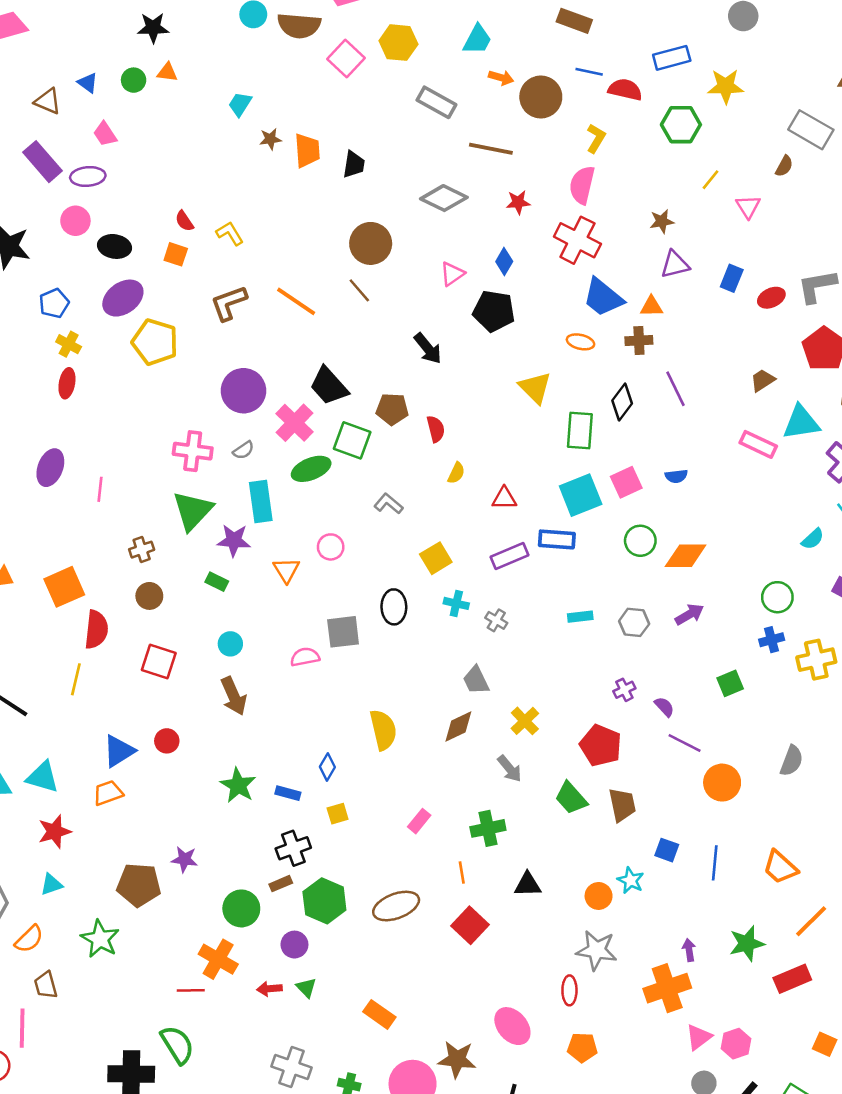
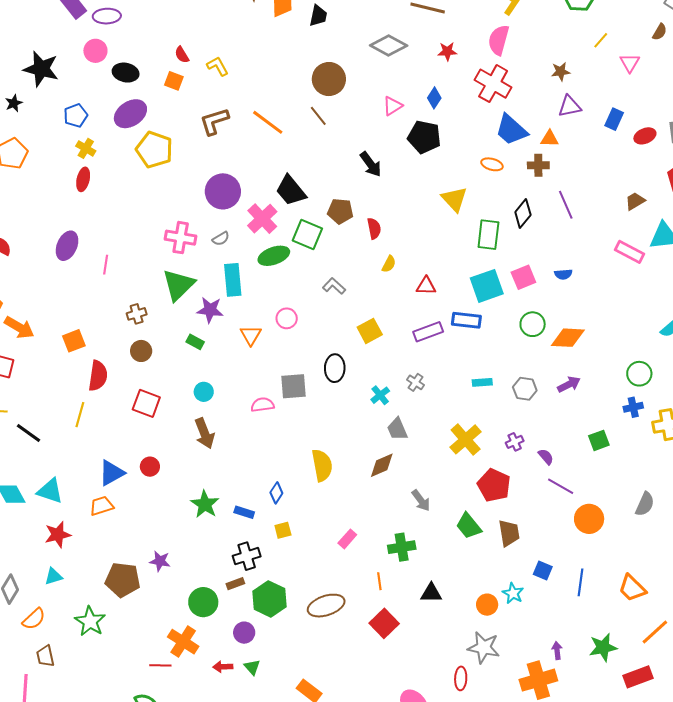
orange square: (64, 587) -> (74, 341), size x0.7
cyan cross: (456, 603) -> (380, 395), moved, turned 36
yellow cross: (525, 721) -> (466, 439), moved, size x1.4

